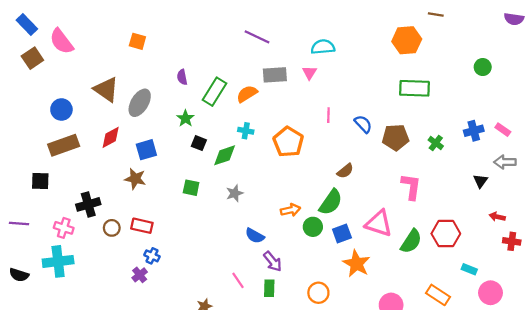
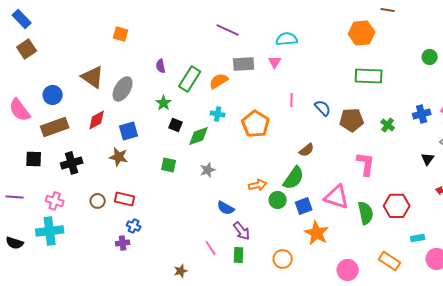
pink semicircle: (61, 41) -> (20, 110), moved
black cross: (88, 204) -> (72, 163), moved
green semicircle: (411, 241) -> (366, 213), turned -45
cyan rectangle: (469, 269) -> (418, 238), turned -32
purple cross: (140, 275) -> (123, 243), turned 32

